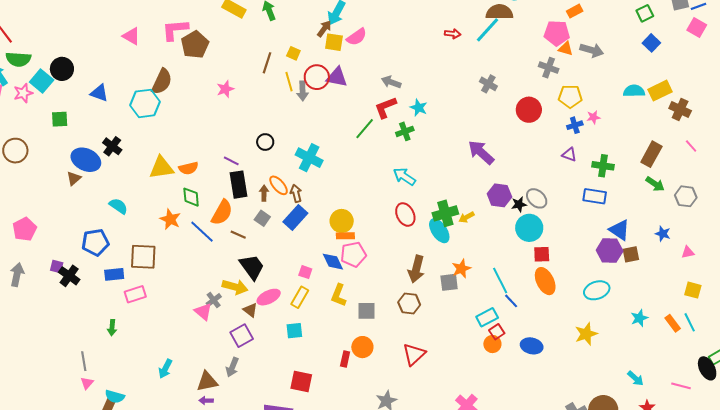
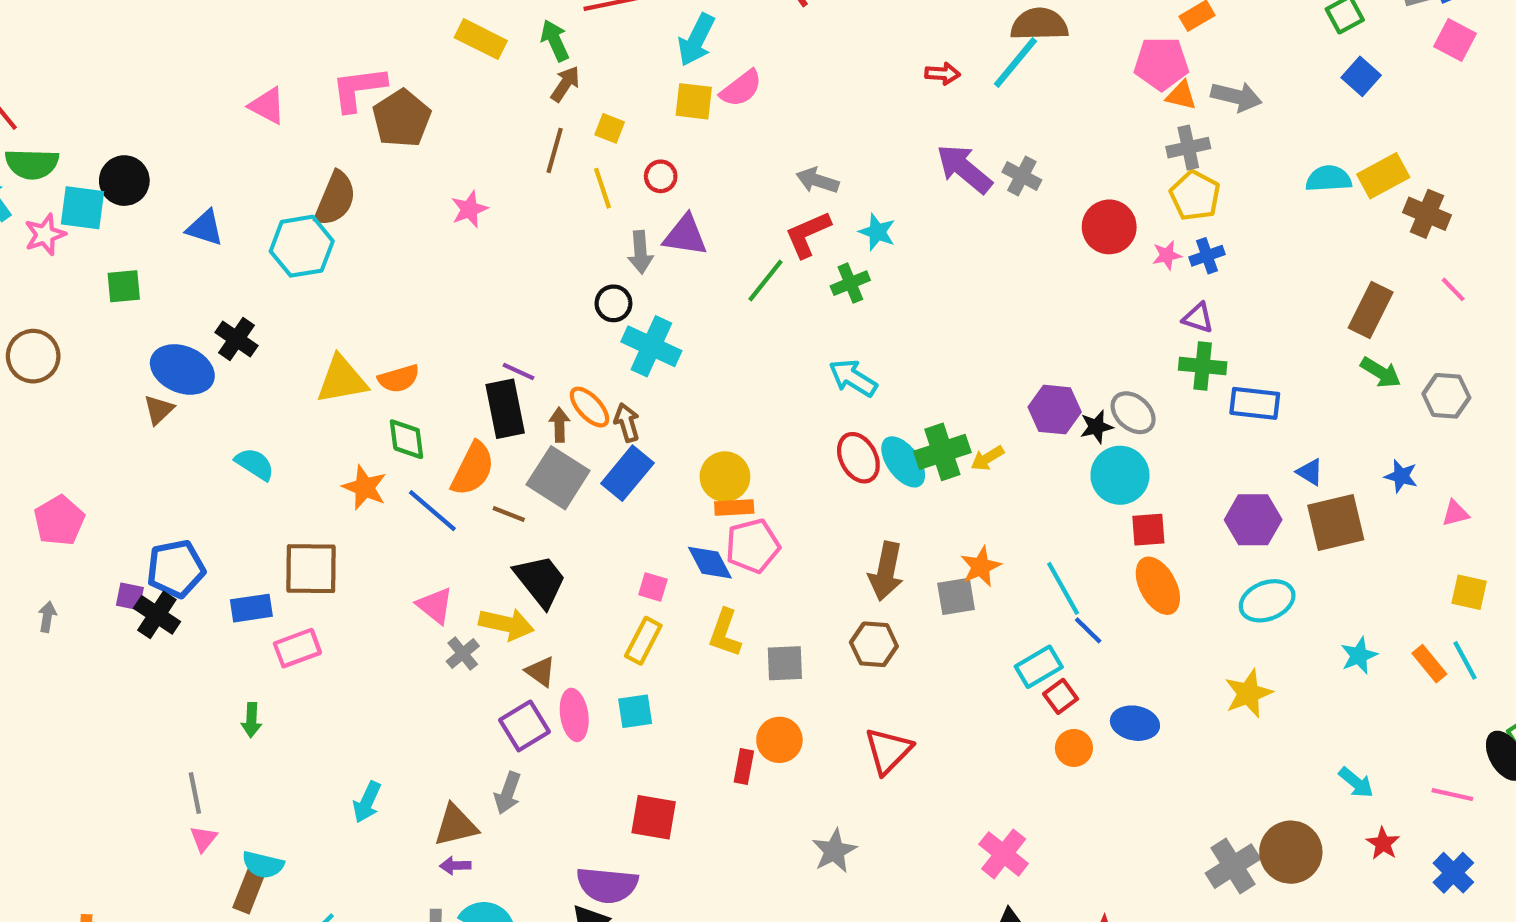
brown arrow: (324, 29) -> (565, 84), moved
gray cross: (549, 68) -> (1188, 148), moved, turned -30
red circle: (317, 77) -> (661, 176), size x0.6
purple triangle: (337, 77) -> (685, 235), moved
cyan square: (42, 81) -> (83, 208), turned -30
gray arrow: (303, 91) -> (640, 252), moved
yellow pentagon: (570, 96) -> (1195, 196), turned 30
pink star: (593, 117) -> (1167, 255), moved
black circle: (265, 142) -> (613, 303), moved
purple arrow: (481, 152) -> (964, 169), moved
purple line: (231, 161) -> (518, 371), moved
green cross: (603, 166) -> (1203, 366), moved
gray square: (262, 218) -> (558, 478), size x1.8
blue triangle: (619, 230) -> (1310, 472), size x0.6
cyan ellipse: (439, 231) -> (903, 462), moved
blue pentagon: (95, 242) -> (176, 569), moved
purple hexagon: (610, 251) -> (1253, 520), moved
brown square: (631, 254) -> (1336, 522), size x1.6
gray arrow: (17, 275) -> (47, 617), size x0.6
pink ellipse: (269, 297) -> (574, 715), moved, turned -70
pink triangle: (203, 312) -> (435, 605), moved
orange circle: (492, 344) -> (1074, 748), moved

